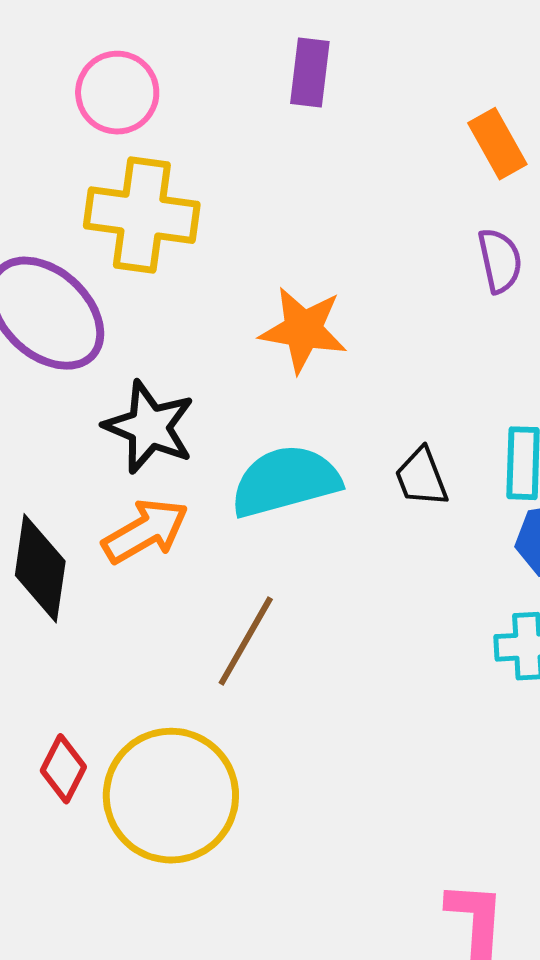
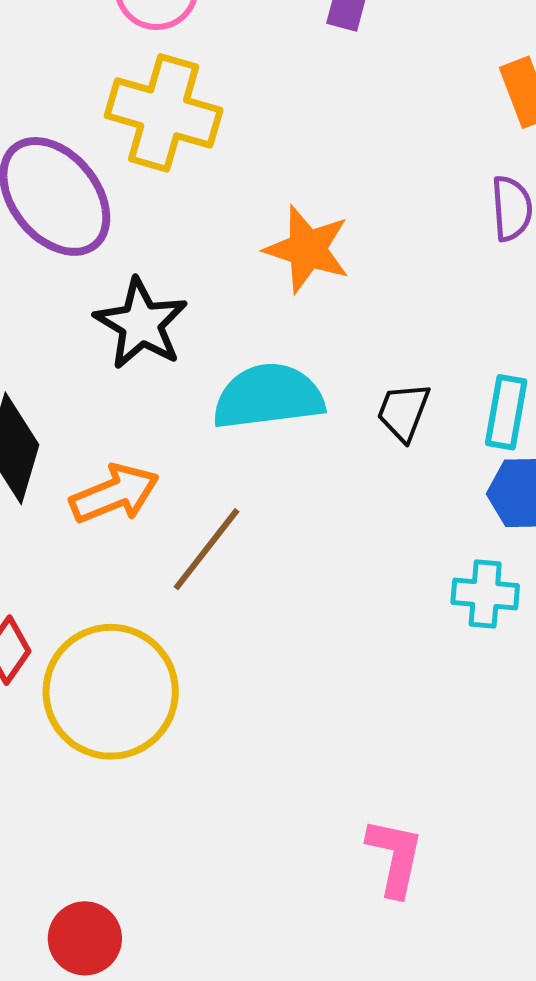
black trapezoid: (421, 477) -> (403, 412), turned 34
orange arrow: (145, 531) -> (115, 494), moved

